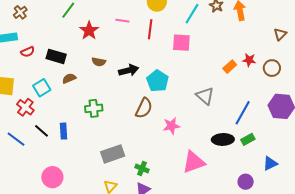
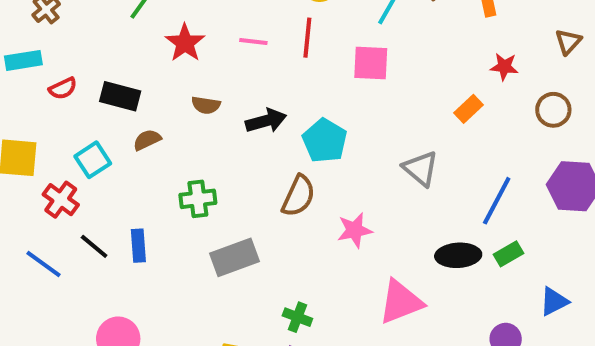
pink line: (122, 21) -> (253, 41), moved
red star: (249, 60) -> (504, 67), moved
gray rectangle: (113, 154) -> (234, 257), moved

